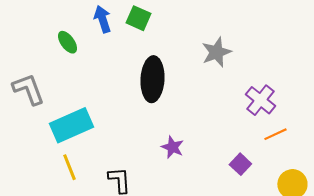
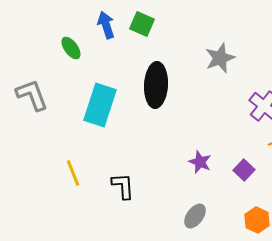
cyan rectangle: (71, 125) -> (100, 105), moved, turned -48
purple star: (172, 147) -> (200, 162), moved

